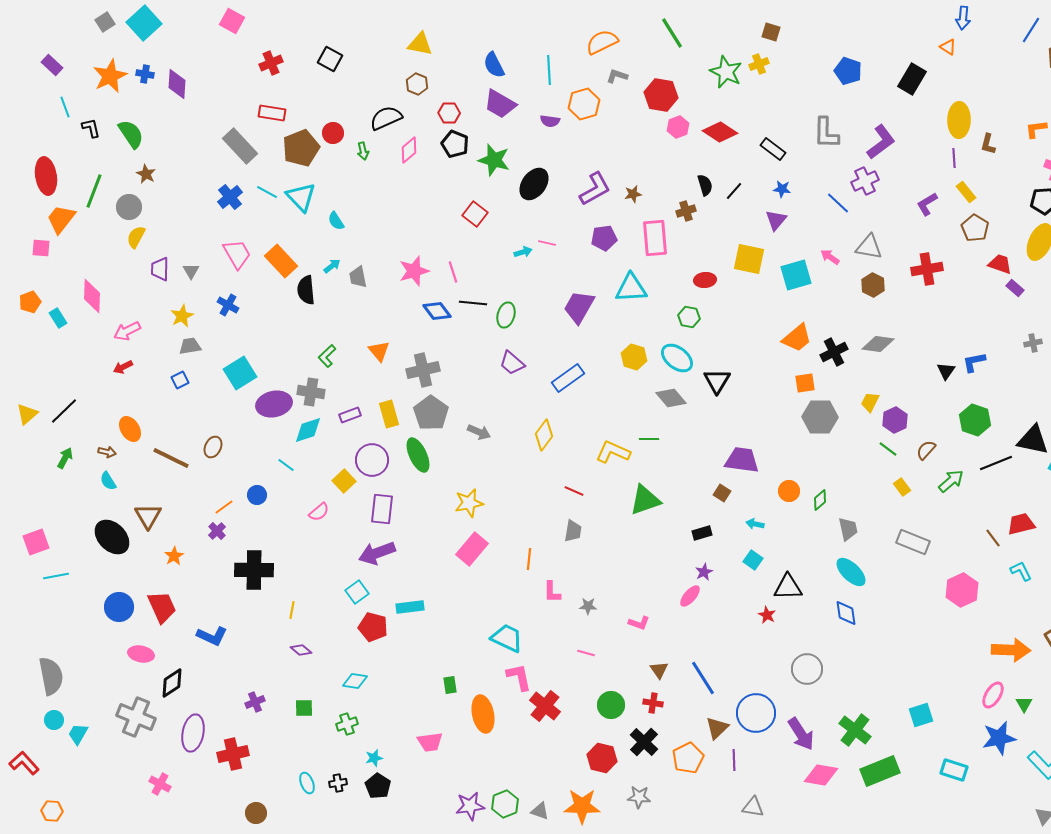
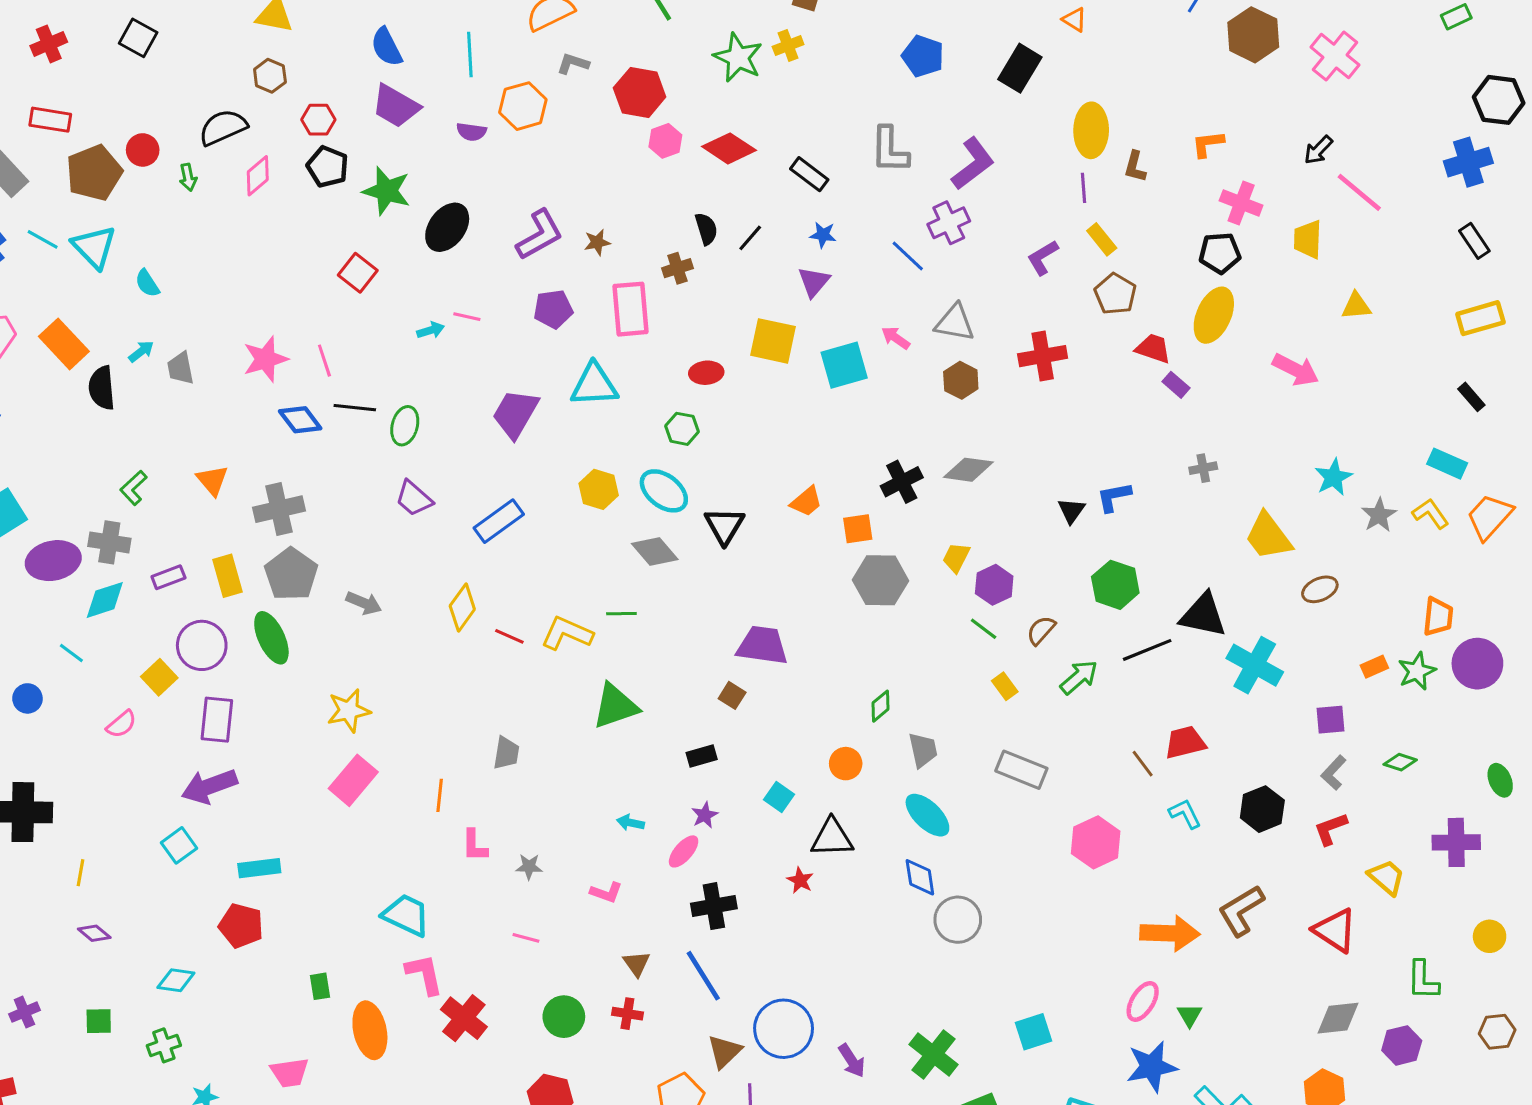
orange trapezoid: (797, 338) -> (806, 501), moved, size x0.7
red line: (574, 491) -> (509, 636), moved
orange circle: (789, 491) -> (846, 764), moved
cyan arrow: (755, 524) -> (631, 823), moved
red pentagon: (373, 627) -> (241, 926), moved
gray circle: (807, 669) -> (958, 920), moved
purple arrow: (801, 734) -> (852, 1061), size x0.7
black cross: (644, 742) -> (714, 906), moved, turned 36

